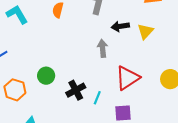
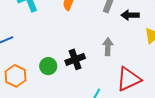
black arrow: (120, 26) -> (130, 15), moved
black cross: (76, 90) -> (75, 59), moved

